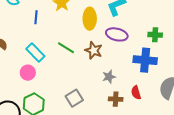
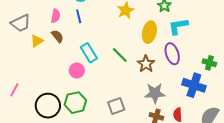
blue line: (36, 17) -> (79, 16), moved, turned -32
purple ellipse: (117, 34) -> (172, 54), turned 45
gray star: (109, 77) -> (155, 93), size x1.5

